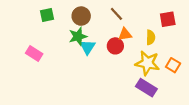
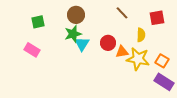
brown line: (116, 14) -> (122, 13), moved
green square: (47, 15) -> (38, 22), moved
orange triangle: (125, 34) -> (122, 52), moved
purple rectangle: (146, 88) -> (164, 82), moved

